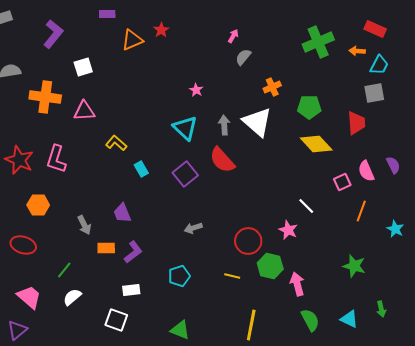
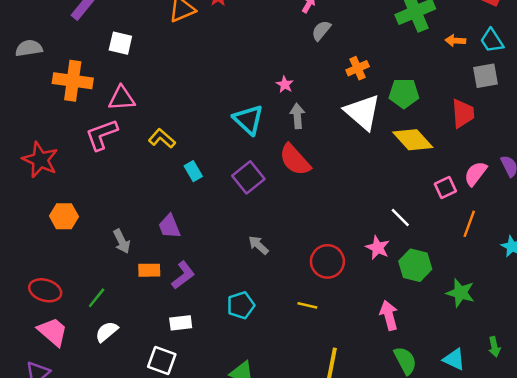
orange arrow: (357, 51) -> (455, 41), moved
cyan trapezoid: (379, 65) -> (492, 41), turned 120
white square: (83, 67) -> (120, 43), turned 30
pink star: (196, 90) -> (285, 85), moved
white triangle: (257, 122) -> (363, 112), moved
pink L-shape: (56, 159) -> (102, 135), moved, turned 52
pink semicircle: (366, 171) -> (475, 174), turned 60
gray arrow: (193, 228) -> (258, 245), turned 60
red ellipse: (23, 245) -> (45, 290), moved
green hexagon: (270, 266) -> (415, 265), moved

